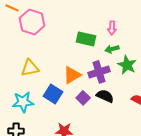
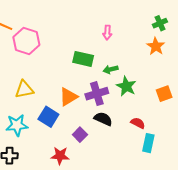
pink arrow: (112, 28) -> (107, 33), moved
purple square: (83, 98) -> (80, 135), moved

